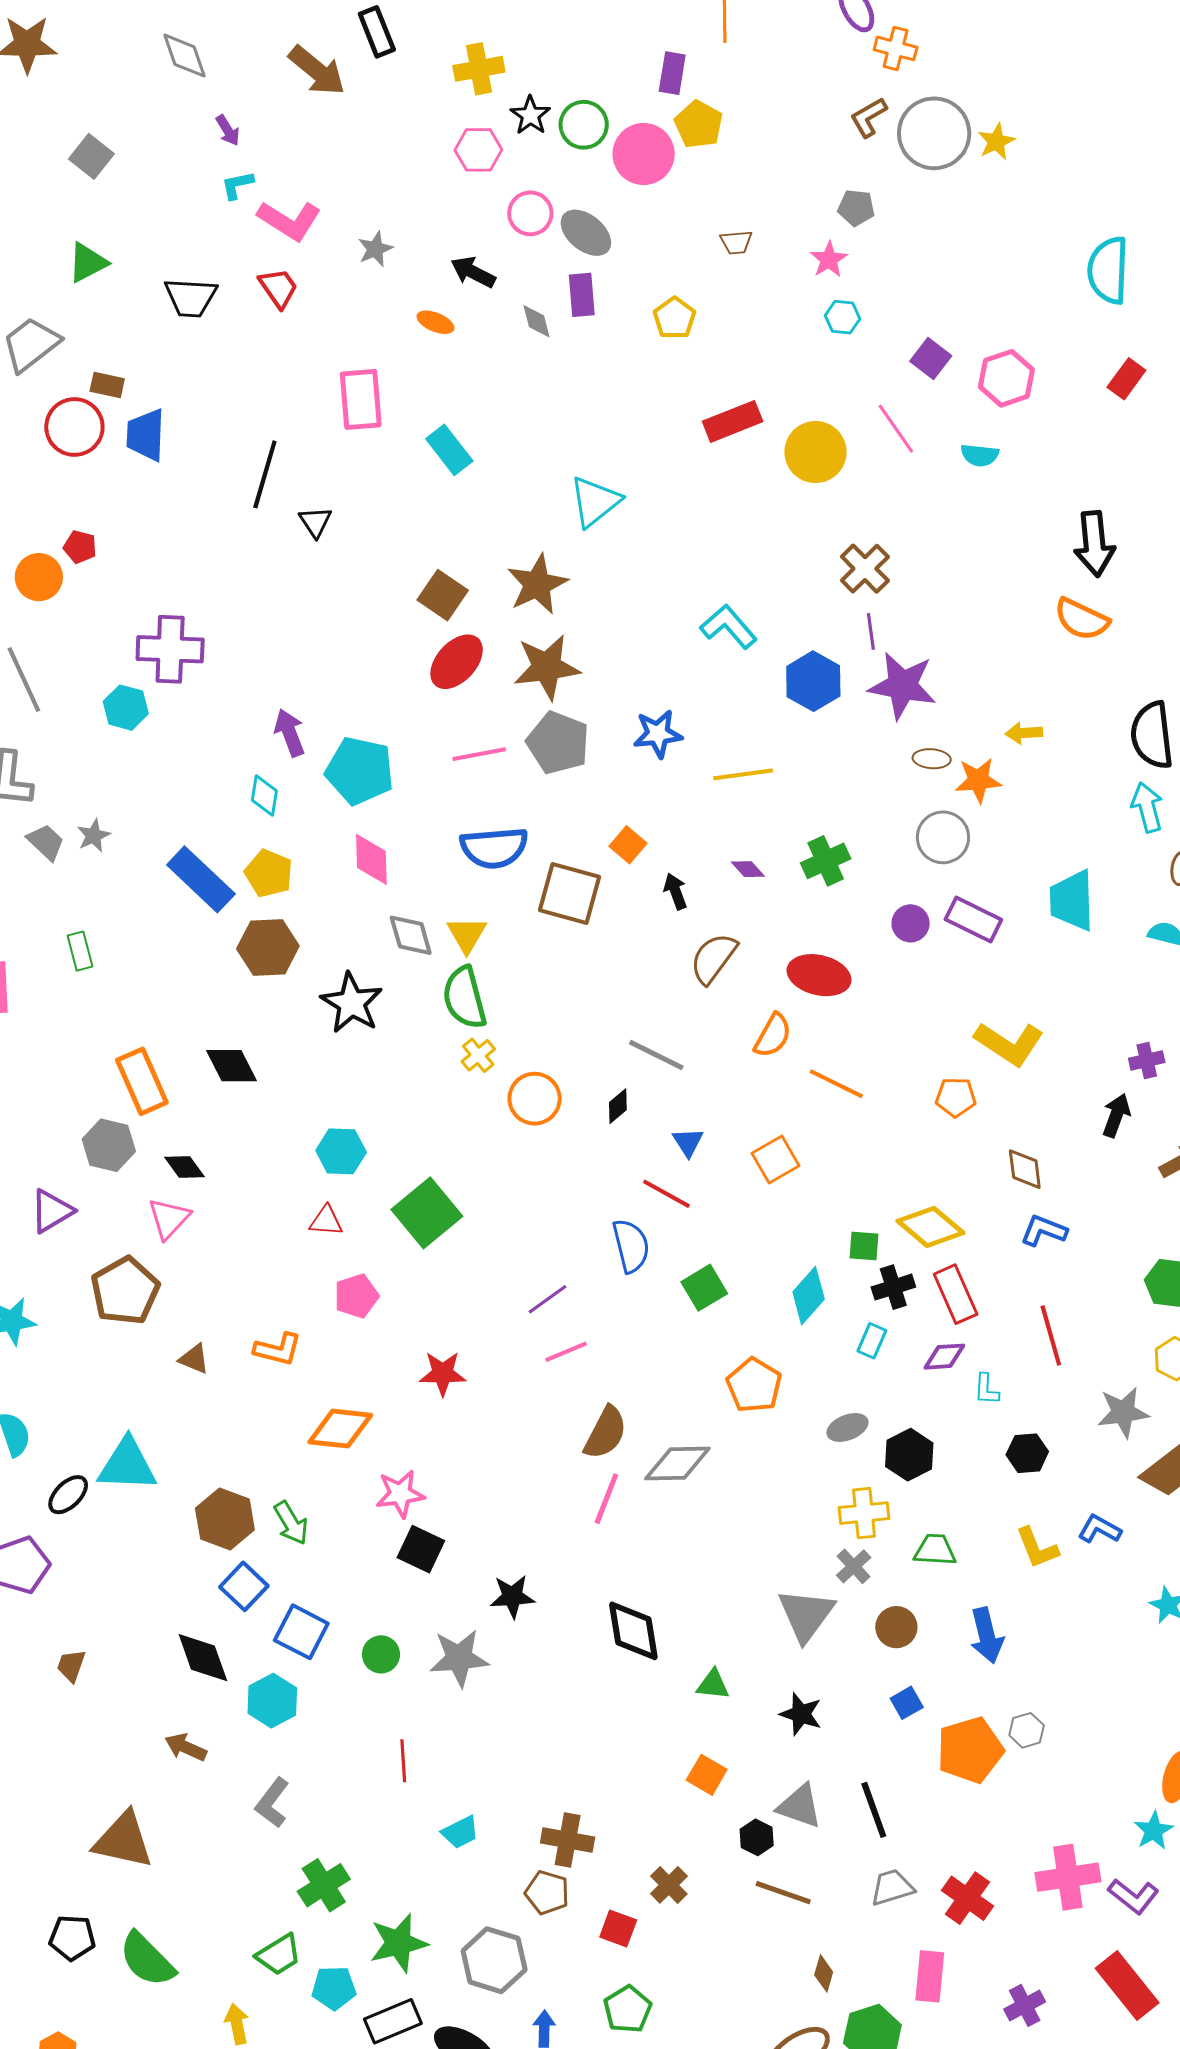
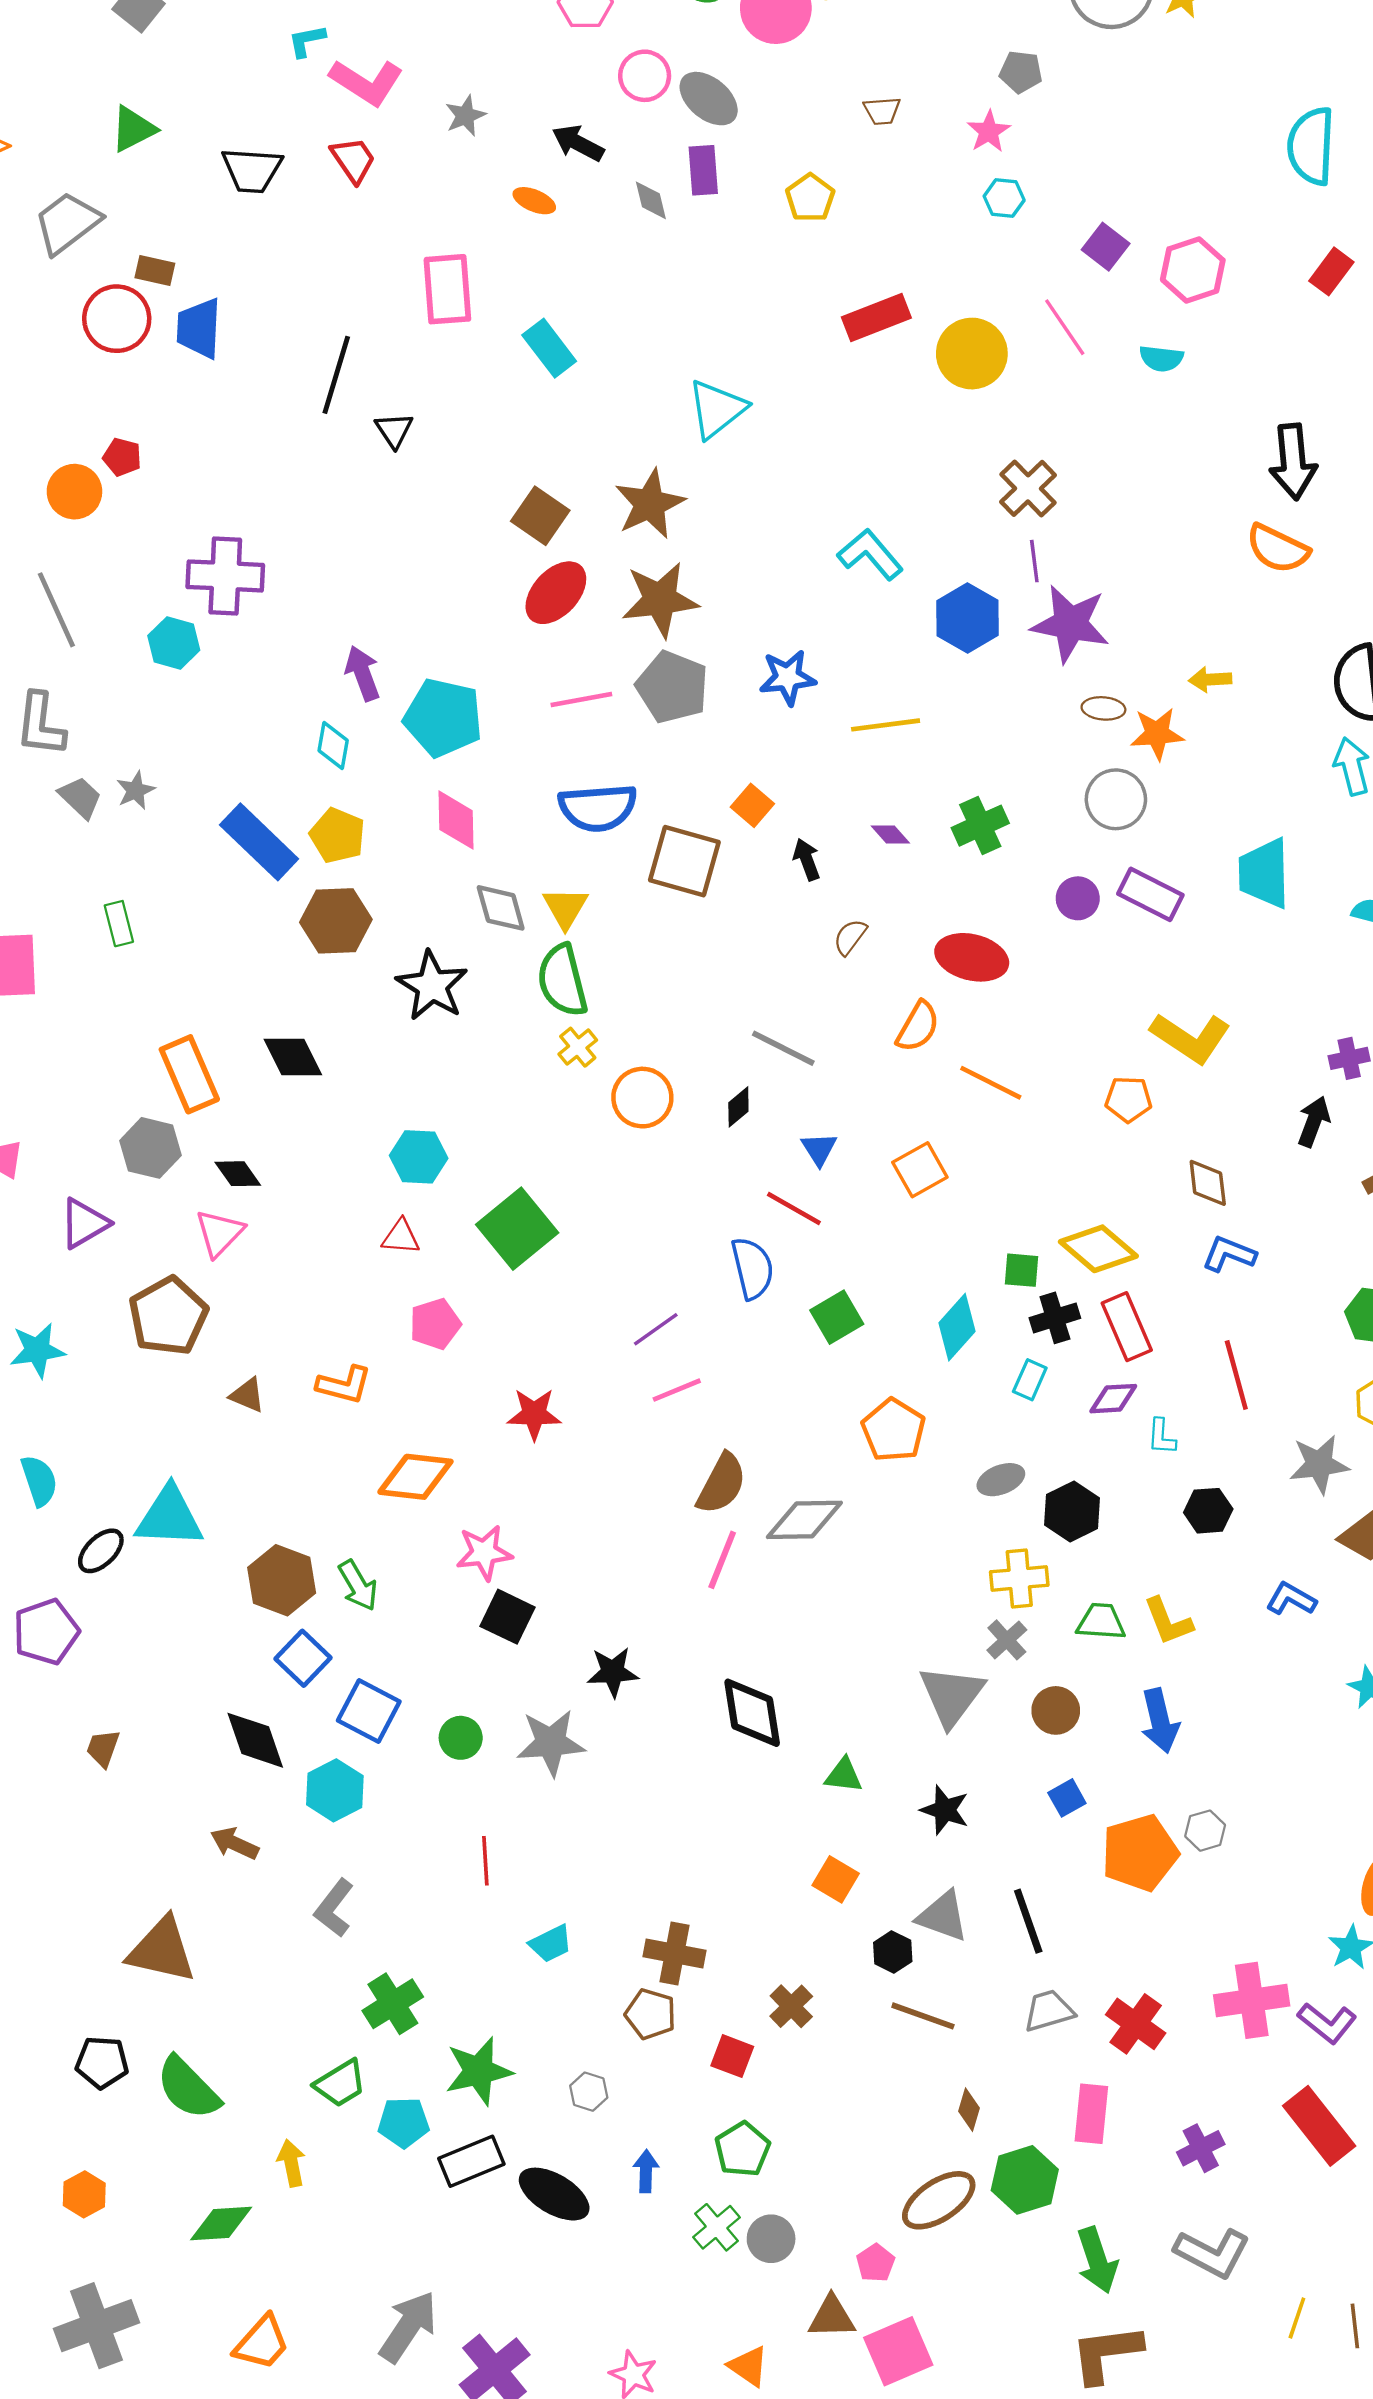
brown semicircle: (713, 958) -> (850, 937), size x0.6
yellow L-shape: (1037, 1548) -> (1168, 1621), moved
gray hexagon: (494, 1960) -> (589, 2092), size x0.5

